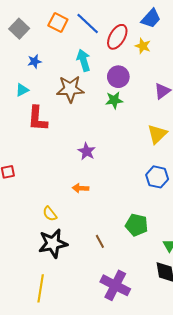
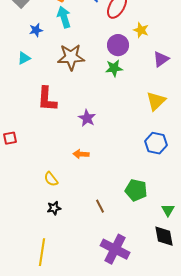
yellow star: (143, 46) -> (141, 30), moved
cyan arrow: (84, 60) -> (64, 17), moved
red L-shape: (38, 119) -> (47, 99), moved
black star: (53, 243) -> (54, 208), size x0.5

